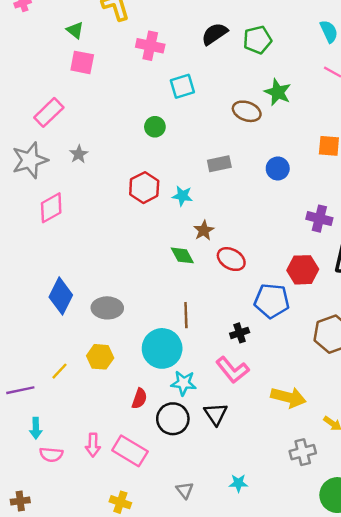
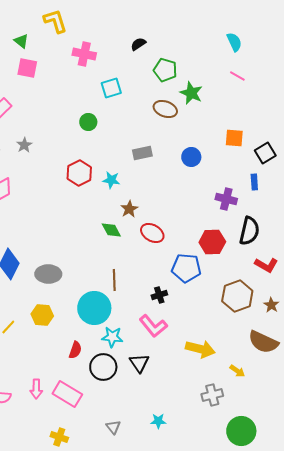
black semicircle: (215, 34) -> (138, 44), size x0.7
green pentagon: (257, 40) -> (165, 70), moved, turned 30

